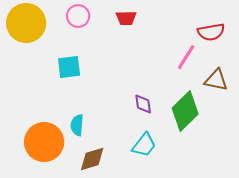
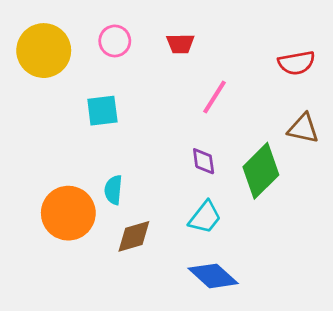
pink line: (186, 57) -> (214, 97), moved

